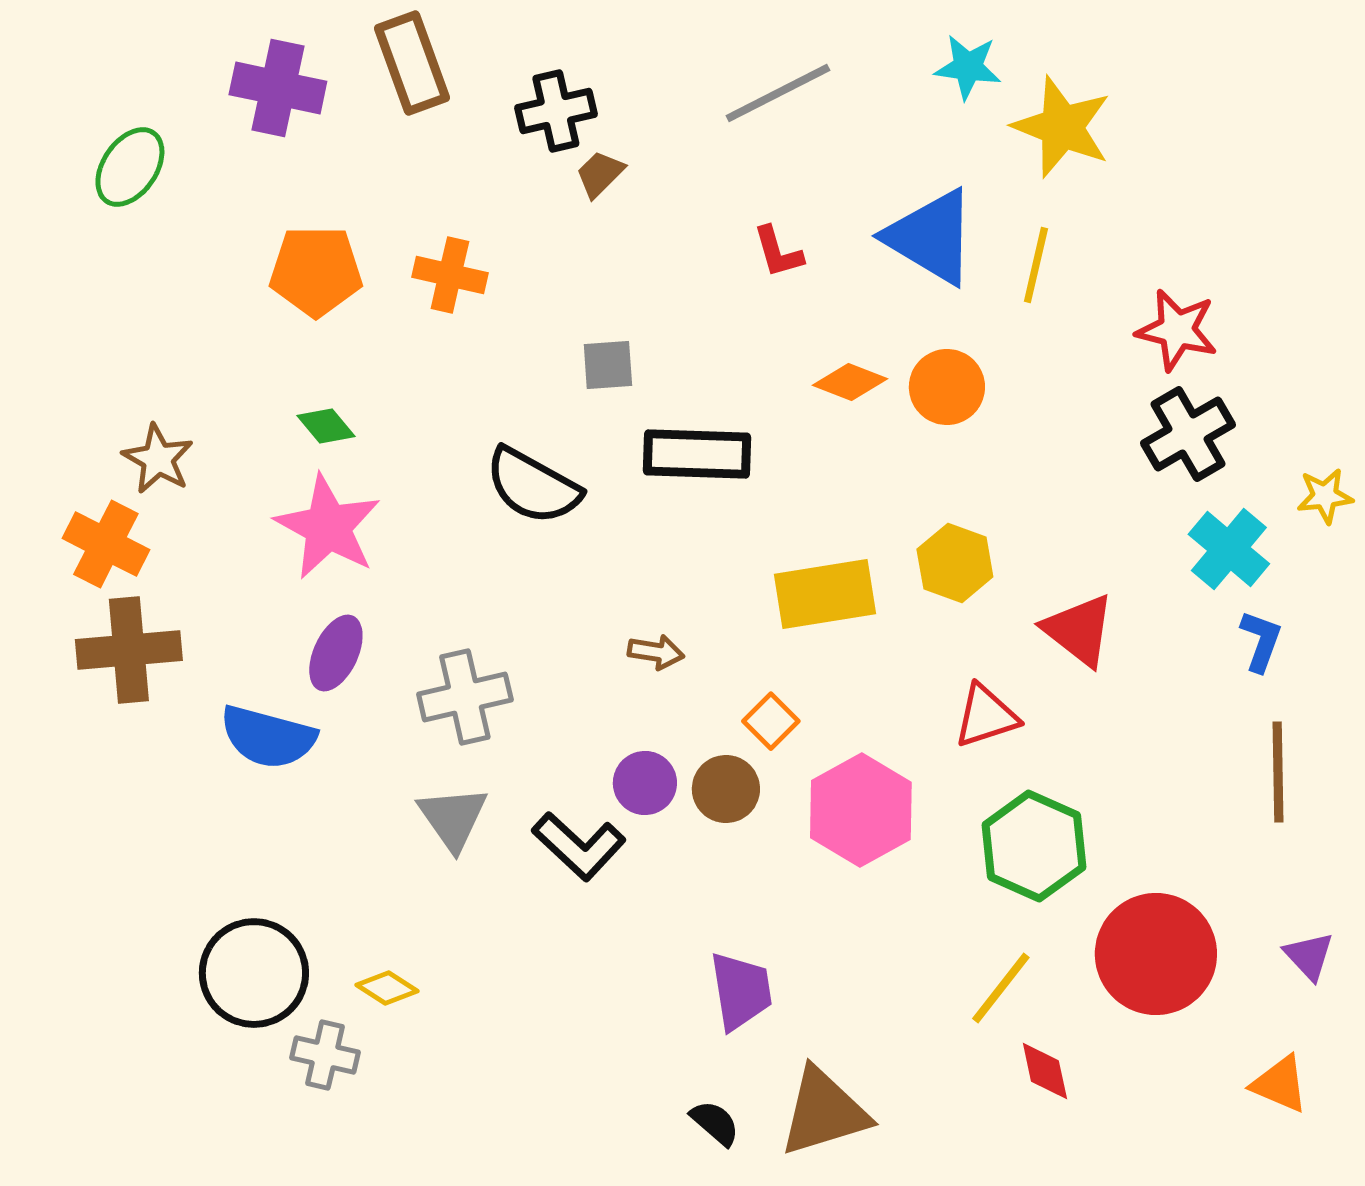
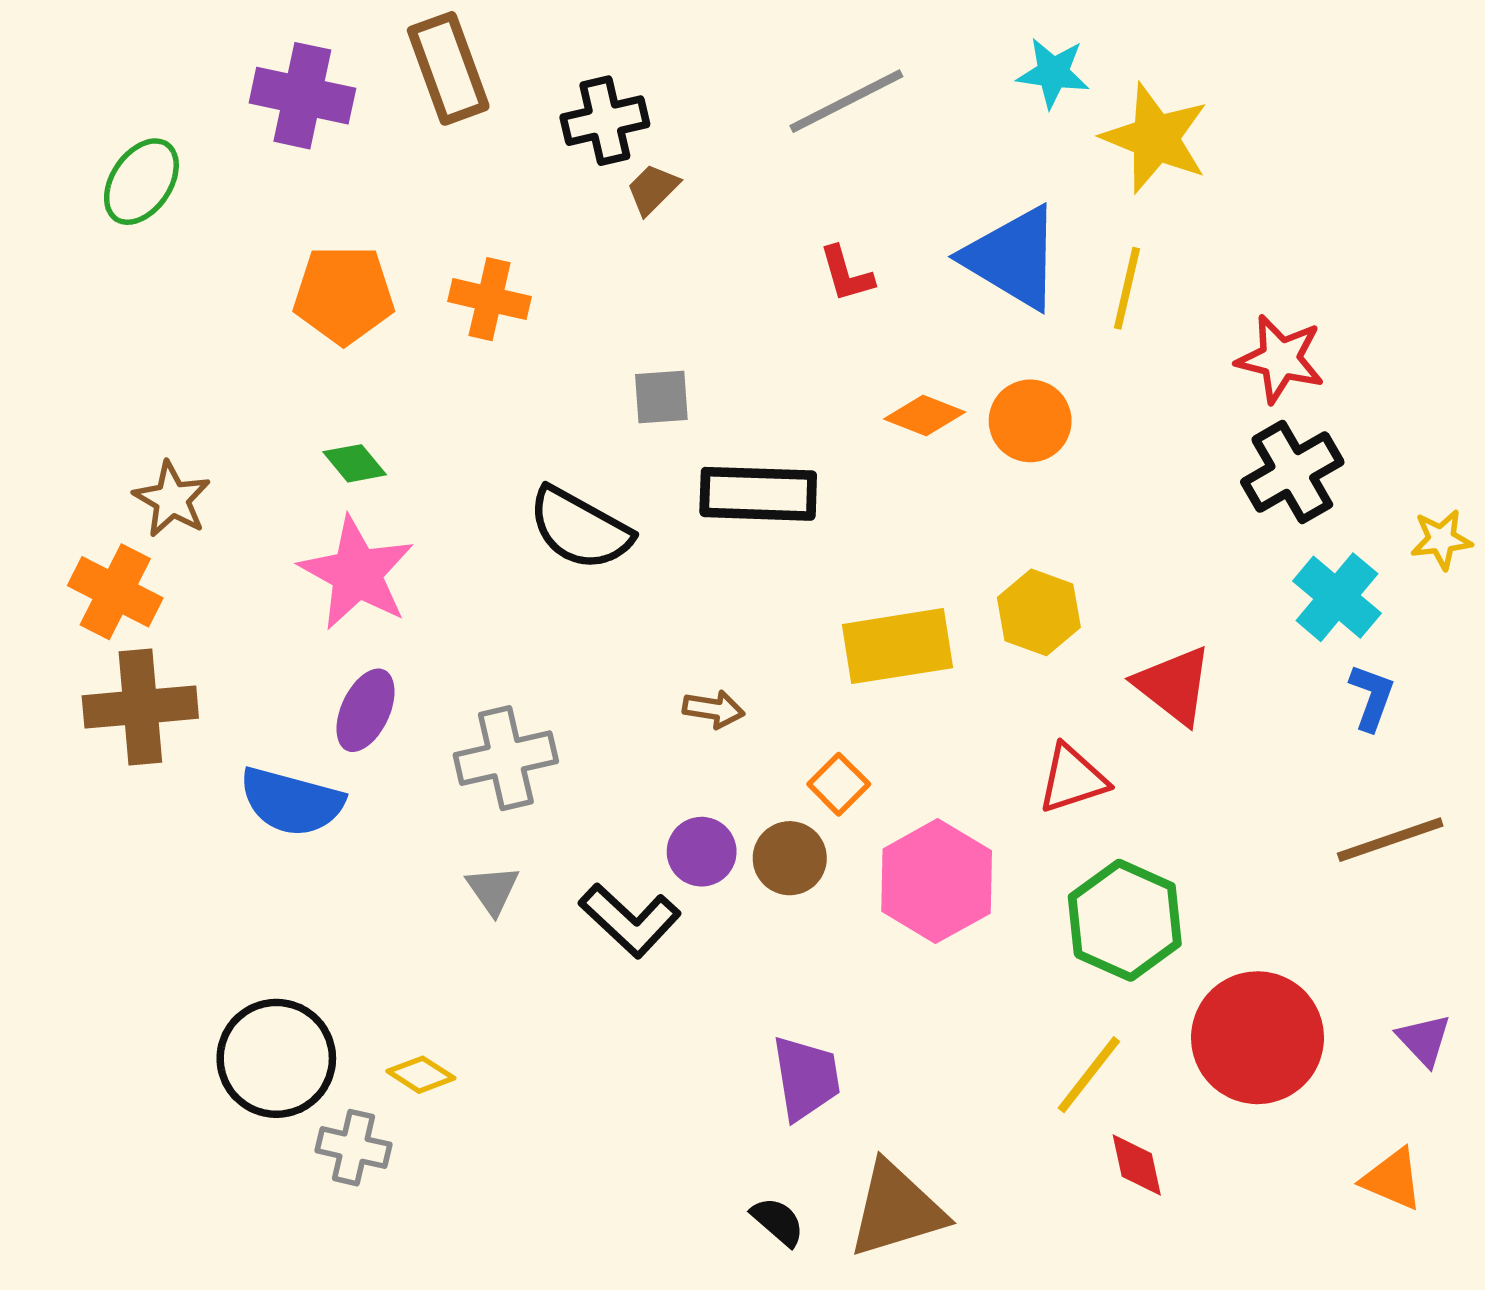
brown line: (1278, 772) -> (1390, 840), turned 72
gray triangle: (453, 818) -> (493, 890), size x0.7

